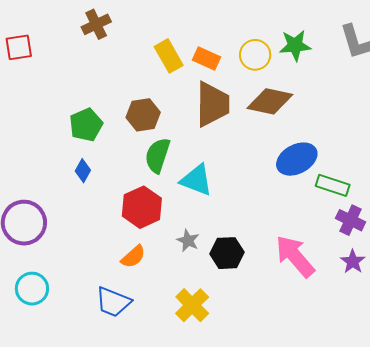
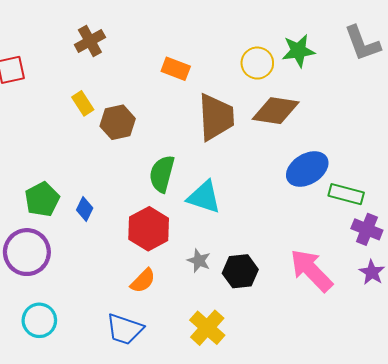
yellow rectangle: (169, 56) -> (83, 103), moved, size x0.7
orange rectangle: (207, 58) -> (176, 69), moved
brown hexagon: (143, 115) -> (118, 122), moved
green pentagon: (86, 125) -> (42, 199), moved
blue diamond: (83, 171) -> (85, 209), moved

